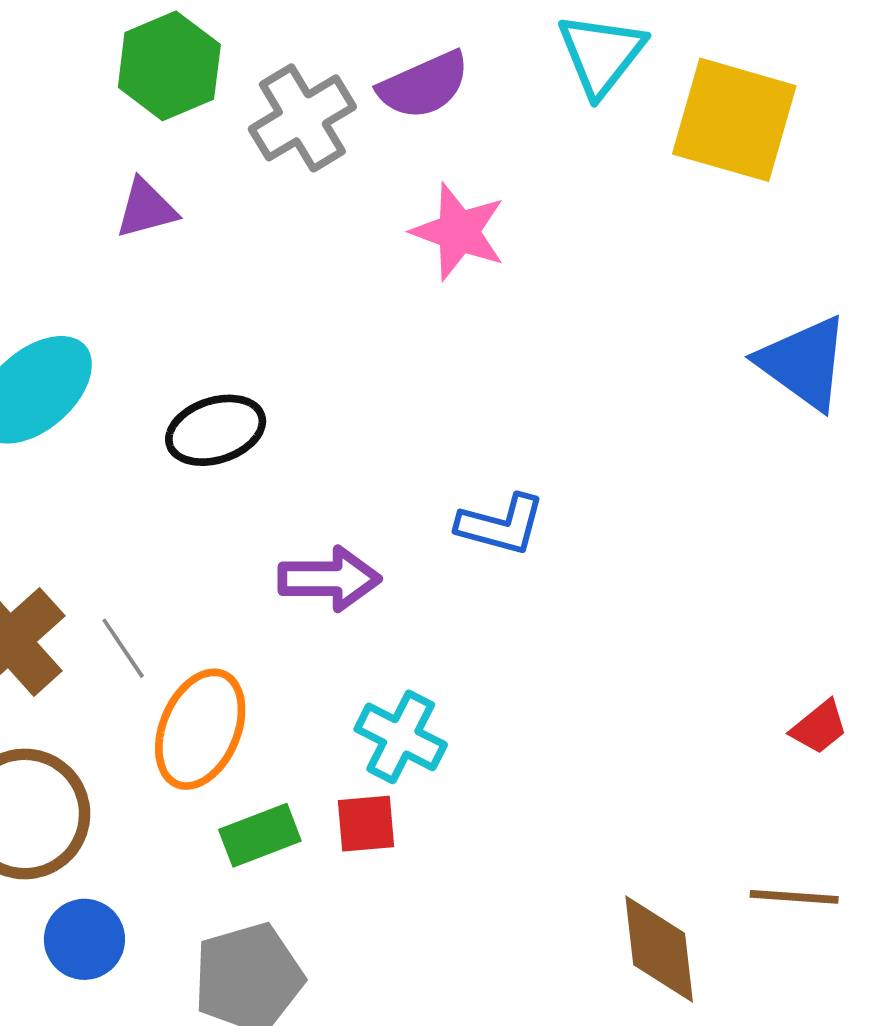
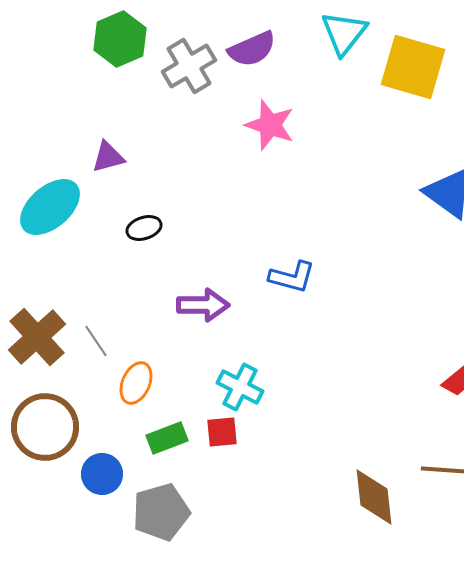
purple triangle: (146, 209) -> (108, 157), moved
black ellipse: (216, 430) -> (144, 228), size x0.7
orange ellipse: (200, 729) -> (136, 383), size x0.7
blue circle: (84, 939) -> (102, 474), moved

